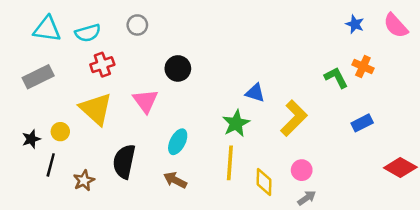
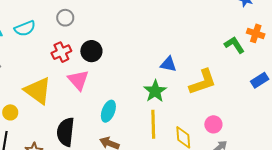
red cross: (102, 65) -> (61, 52), moved
black circle: (178, 68) -> (91, 51), moved
yellow L-shape: (294, 118) -> (203, 82), turned 32

